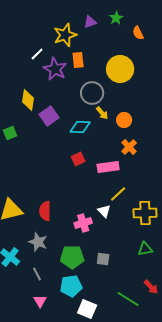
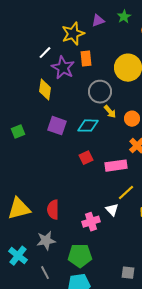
yellow diamond: (28, 100) -> (45, 90), moved
purple square: (49, 116) -> (57, 126), moved, turned -36
gray star: (38, 242) -> (46, 241), turned -30
gray square: (103, 259) -> (128, 273), moved

